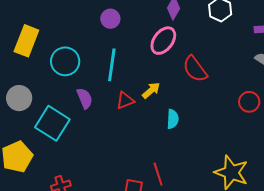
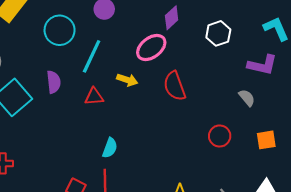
cyan circle: (65, 61) -> (60, 30), moved
yellow arrow: (151, 90) -> (127, 80), moved, turned 42
cyan semicircle: (173, 119) -> (110, 148), moved

